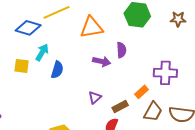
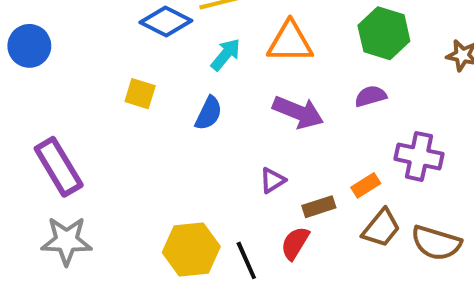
purple semicircle: (121, 50) -> (371, 96), moved, turned -112
cyan arrow: (42, 52) -> (226, 55), moved
purple arrow: (102, 61) -> (298, 112), size x1.4

